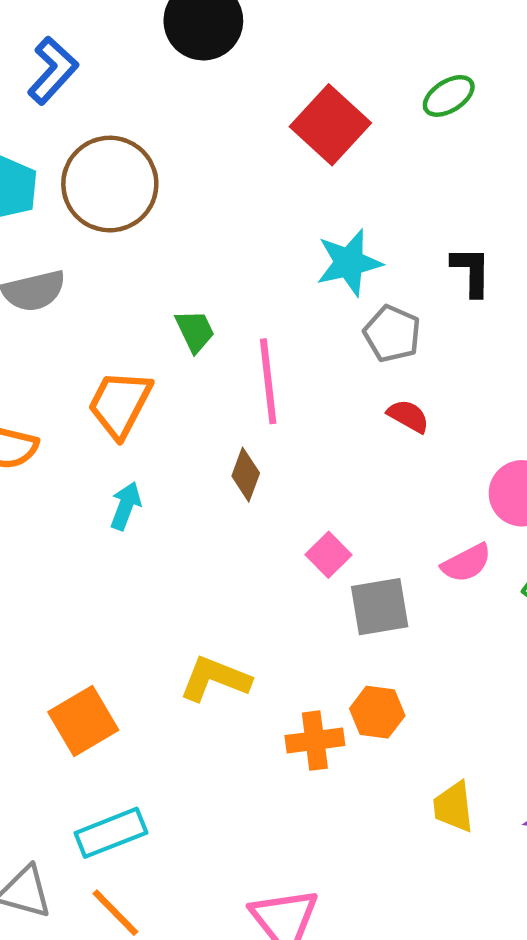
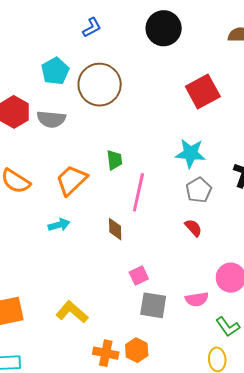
blue L-shape: (53, 70) -> (92, 28), size x0.7
brown diamond: (246, 475) -> (115, 229), turned -40
cyan arrow: (126, 506) -> (59, 225), turned 35

